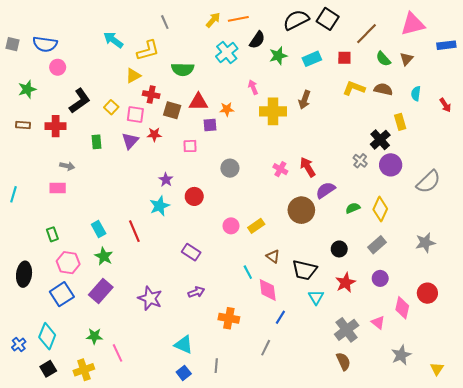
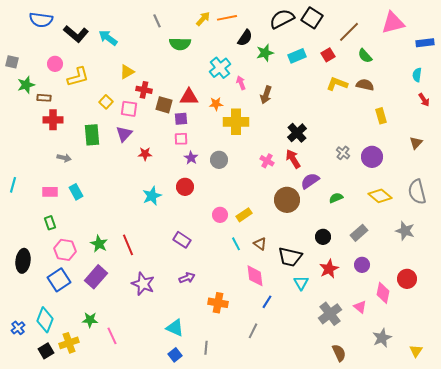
gray square: (12, 44) -> (12, 62), moved
blue semicircle: (45, 44) -> (41, 20), moved
yellow L-shape: (148, 50) -> (78, 77), moved
cyan cross: (227, 53) -> (220, 68), moved
red square: (344, 58) -> (328, 55), turned -32
brown triangle: (406, 59) -> (416, 143), moved
green semicircle: (183, 69) -> (180, 44), moved
cyan semicircle: (416, 93) -> (417, 75), moved
brown arrow: (305, 100) -> (266, 95), moved
black L-shape: (80, 101) -> (76, 34), moved, turned 75
yellow cross: (273, 111) -> (236, 122), moved
brown rectangle: (23, 125) -> (44, 98), moved
purple square: (210, 125) -> (181, 119), moved
red star: (154, 134) -> (145, 154), moved
black cross: (380, 140) -> (297, 133), moved
green rectangle: (97, 142) -> (92, 135), size x1.5
purple star: (166, 180) -> (191, 158), moved
gray semicircle: (428, 182) -> (417, 192), moved, turned 120
pink rectangle: (58, 188) -> (50, 192), moved
yellow diamond: (380, 209) -> (380, 196), moved, turned -75
cyan rectangle: (99, 229) -> (76, 192), moved
red line: (134, 231) -> (128, 245), moved
gray star: (425, 243) -> (405, 231), turned 30
cyan line: (248, 272) -> (236, 244), moved
brown semicircle: (343, 361) -> (339, 353), moved
yellow cross: (84, 370) -> (69, 343), moved

